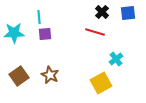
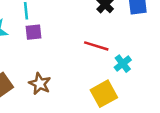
red line: (95, 32) -> (96, 46), moved

